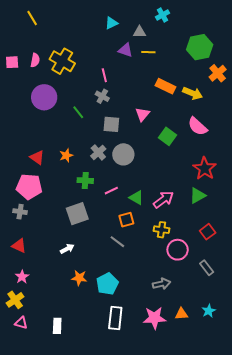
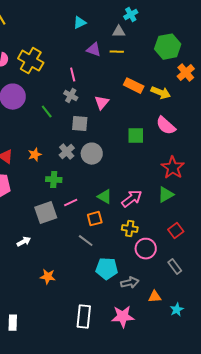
gray triangle: (139, 32) -> (119, 32), moved
pink triangle: (142, 114) -> (102, 103), moved
green square: (167, 136) -> (136, 136), turned -36
pink line: (111, 191) -> (71, 203), moved
white arrow: (67, 249) -> (24, 242), moved
cyan pentagon: (107, 284) -> (107, 269), moved, turned 30
orange triangle: (182, 314) -> (155, 297), moved
white rectangle: (57, 326) -> (13, 323), moved

